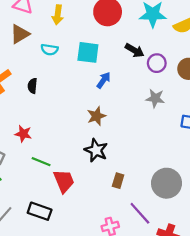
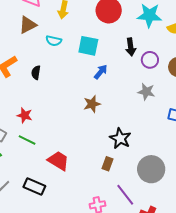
black arrow: (135, 50) -> (131, 47), turned 48
black star: (96, 150) -> (120, 138), moved
green line: (41, 162) -> (27, 140), moved
red trapezoid: (64, 181) -> (58, 161), turned -40

